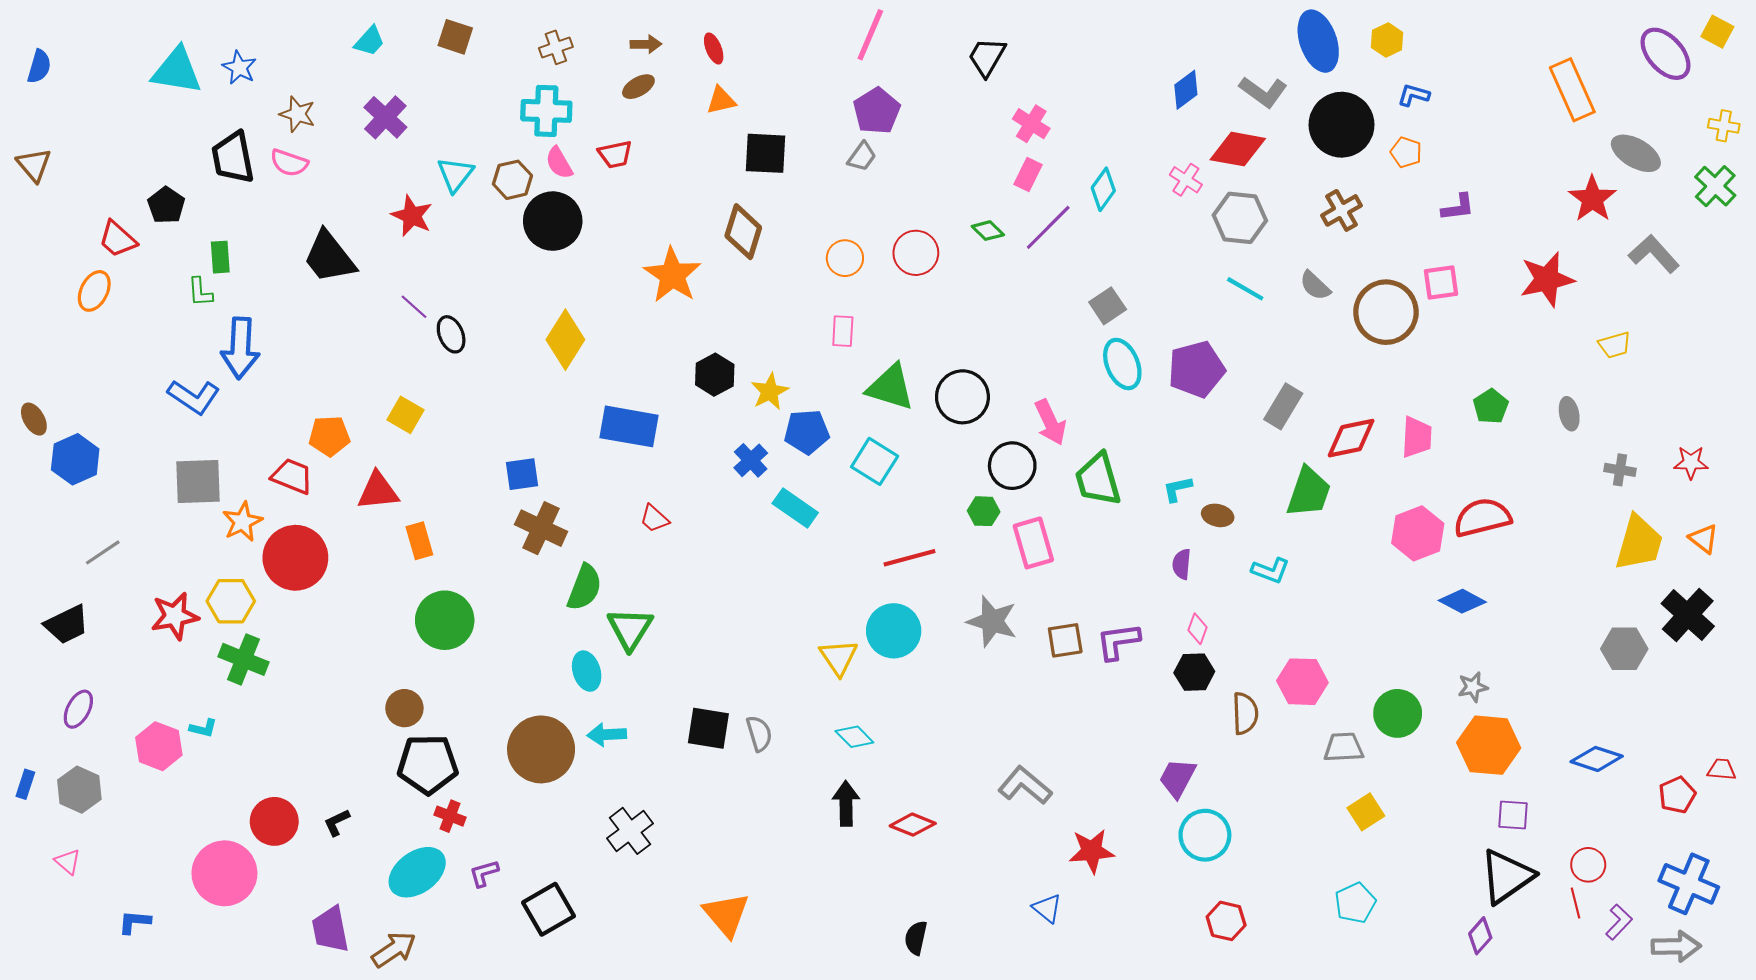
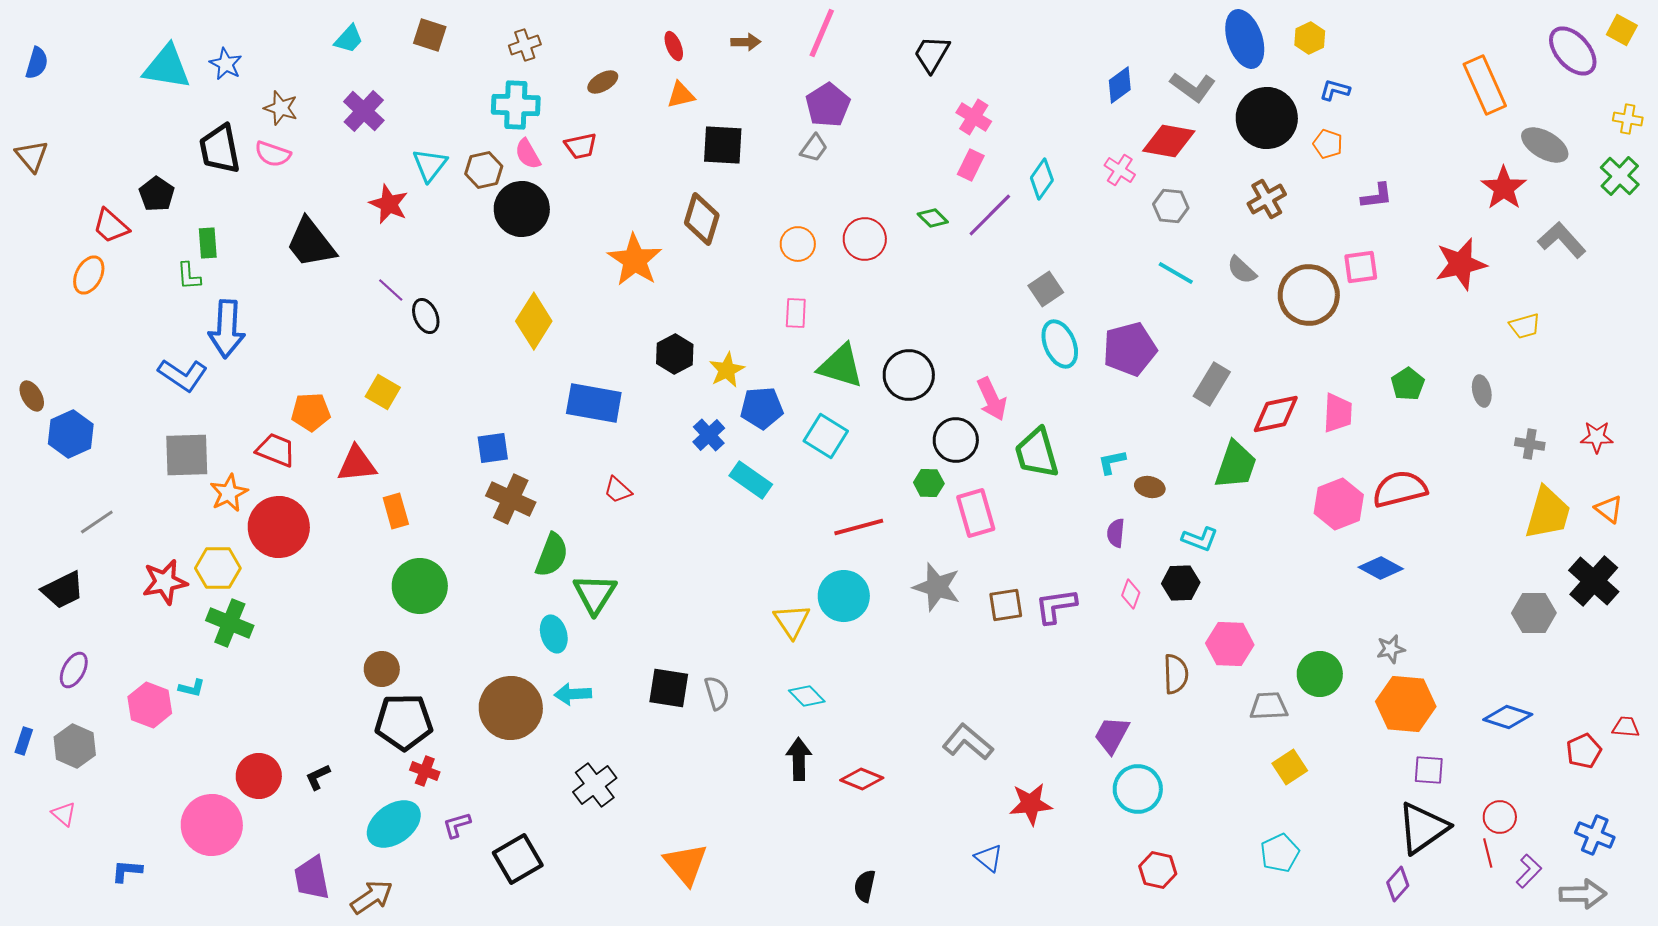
brown arrow: (646, 44) -> (746, 42), moved
gray hexagon: (1240, 218) -> (1171, 206), size x0.7
black hexagon: (1194, 672) -> (1181, 583), moved
blue cross: (1689, 884) -> (1595, 835), size x0.7

